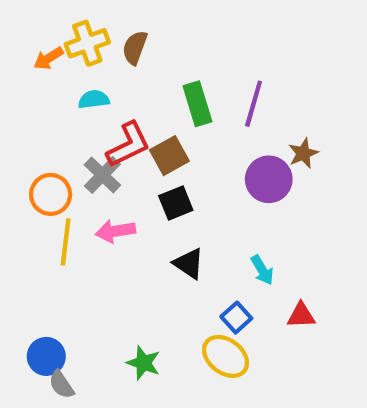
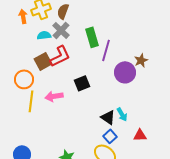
orange arrow: (48, 58) -> (23, 16), turned 112
purple line: (254, 104) -> (106, 50), moved
brown square: (169, 156) -> (43, 61), moved
gray cross: (102, 175) -> (61, 30), moved
black triangle: (189, 264) -> (108, 117), moved

